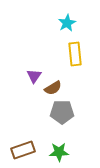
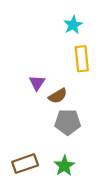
green star: (59, 152) -> (64, 166), turned -30

